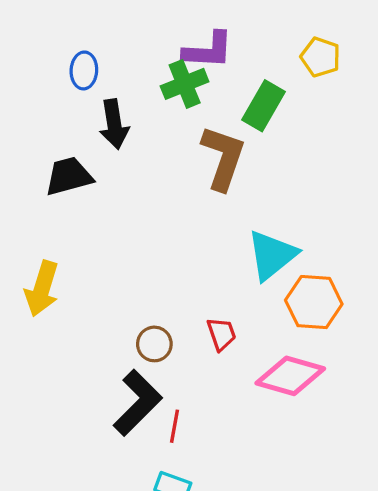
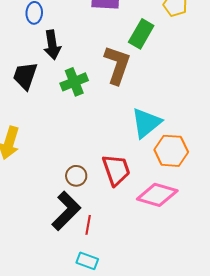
green cross: (185, 84) -> (74, 82), moved
black trapezoid: (69, 176) -> (25, 76), turned -56
red trapezoid: (221, 334) -> (116, 170), size x1.6

